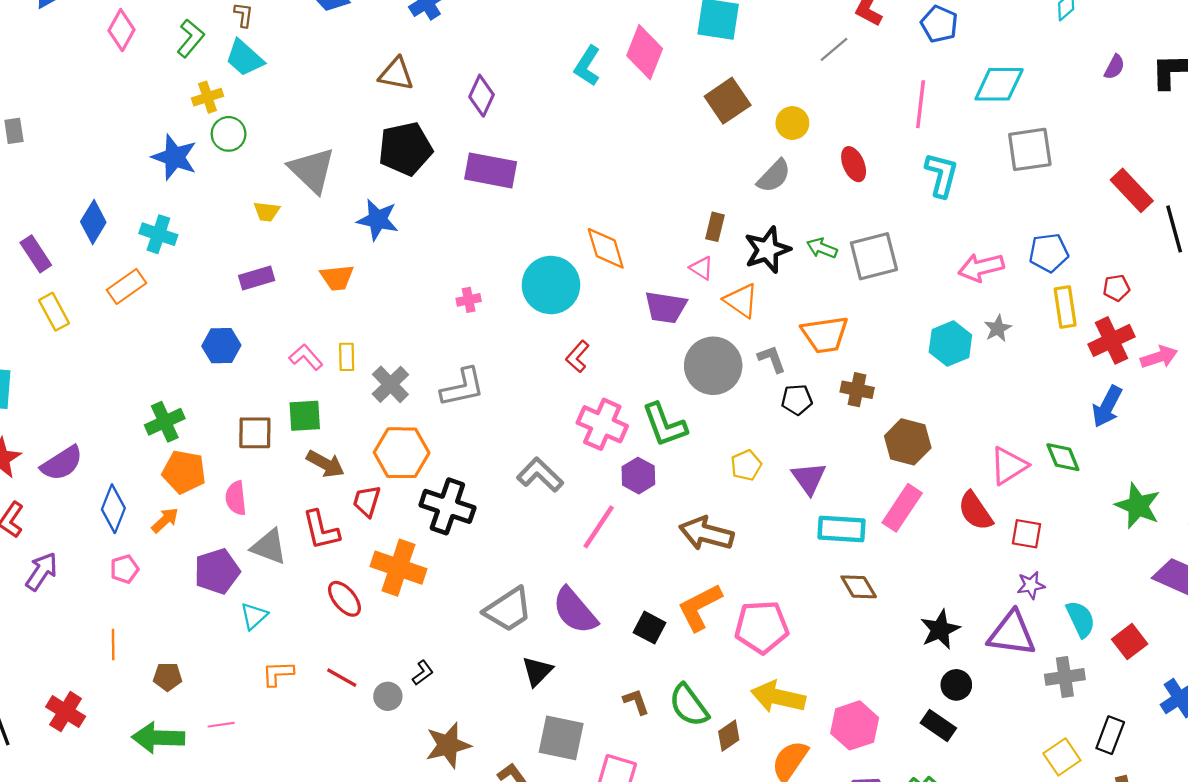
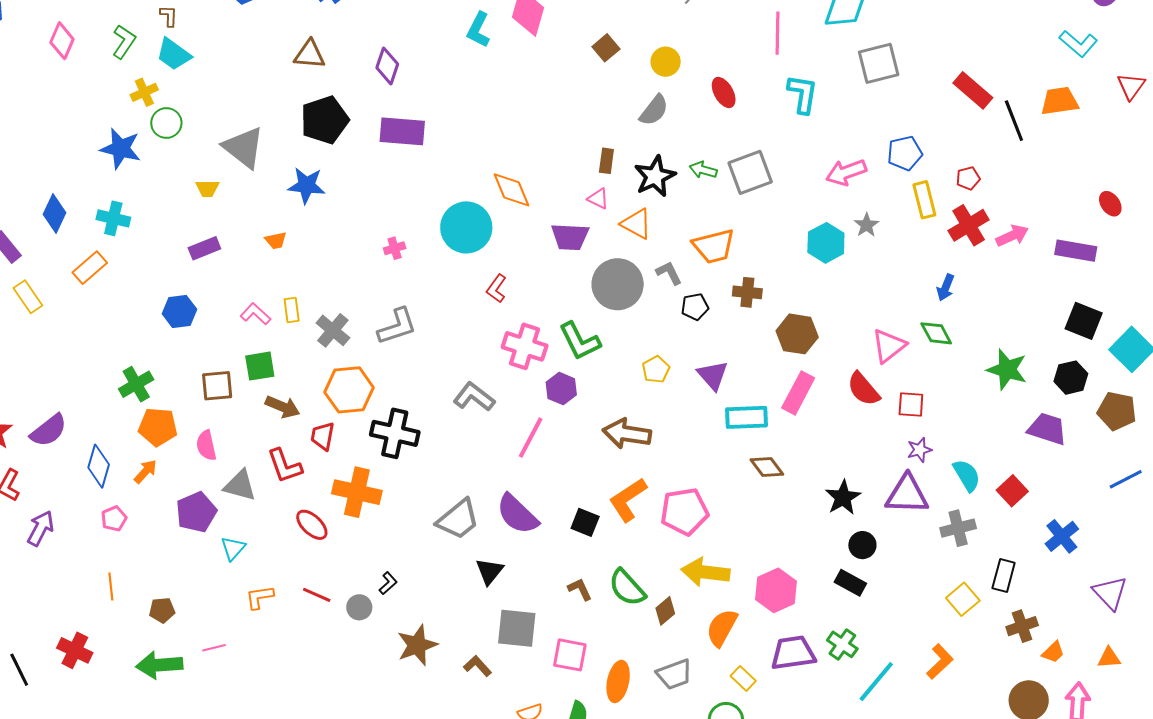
brown square: (728, 101) -> (606, 48), size x0.7
orange trapezoid: (337, 278) -> (276, 240), size x0.7
blue arrow: (1107, 407) -> (946, 288), moved, size x0.7

